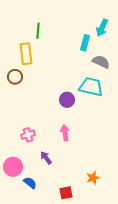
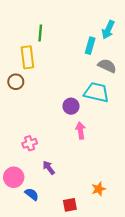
pink arrow: (65, 133) -> (81, 131), moved

